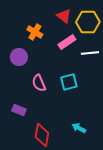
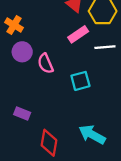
orange cross: (35, 32) -> (14, 25), moved
pink semicircle: (39, 83) -> (45, 63), moved
cyan arrow: (79, 128) -> (92, 135), size x1.6

